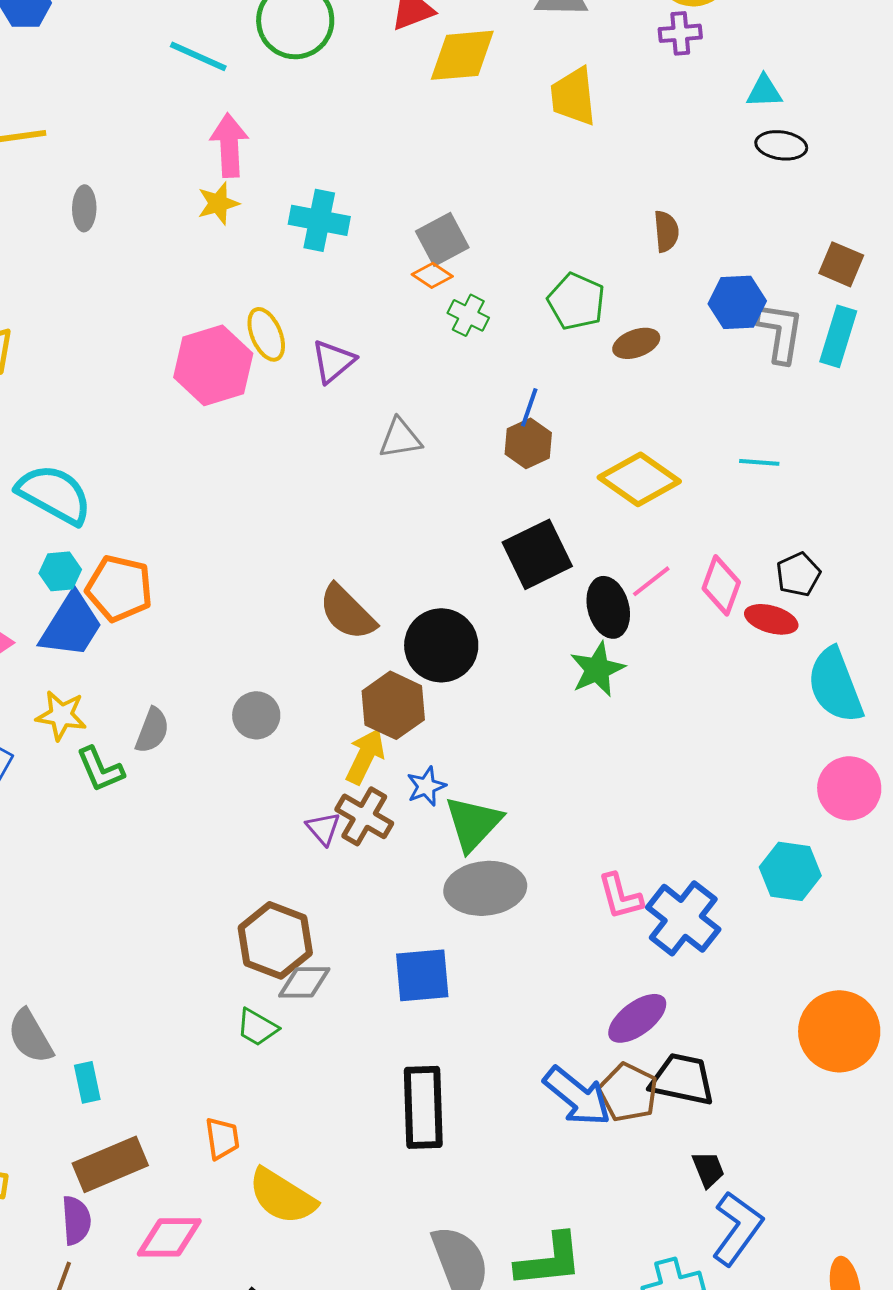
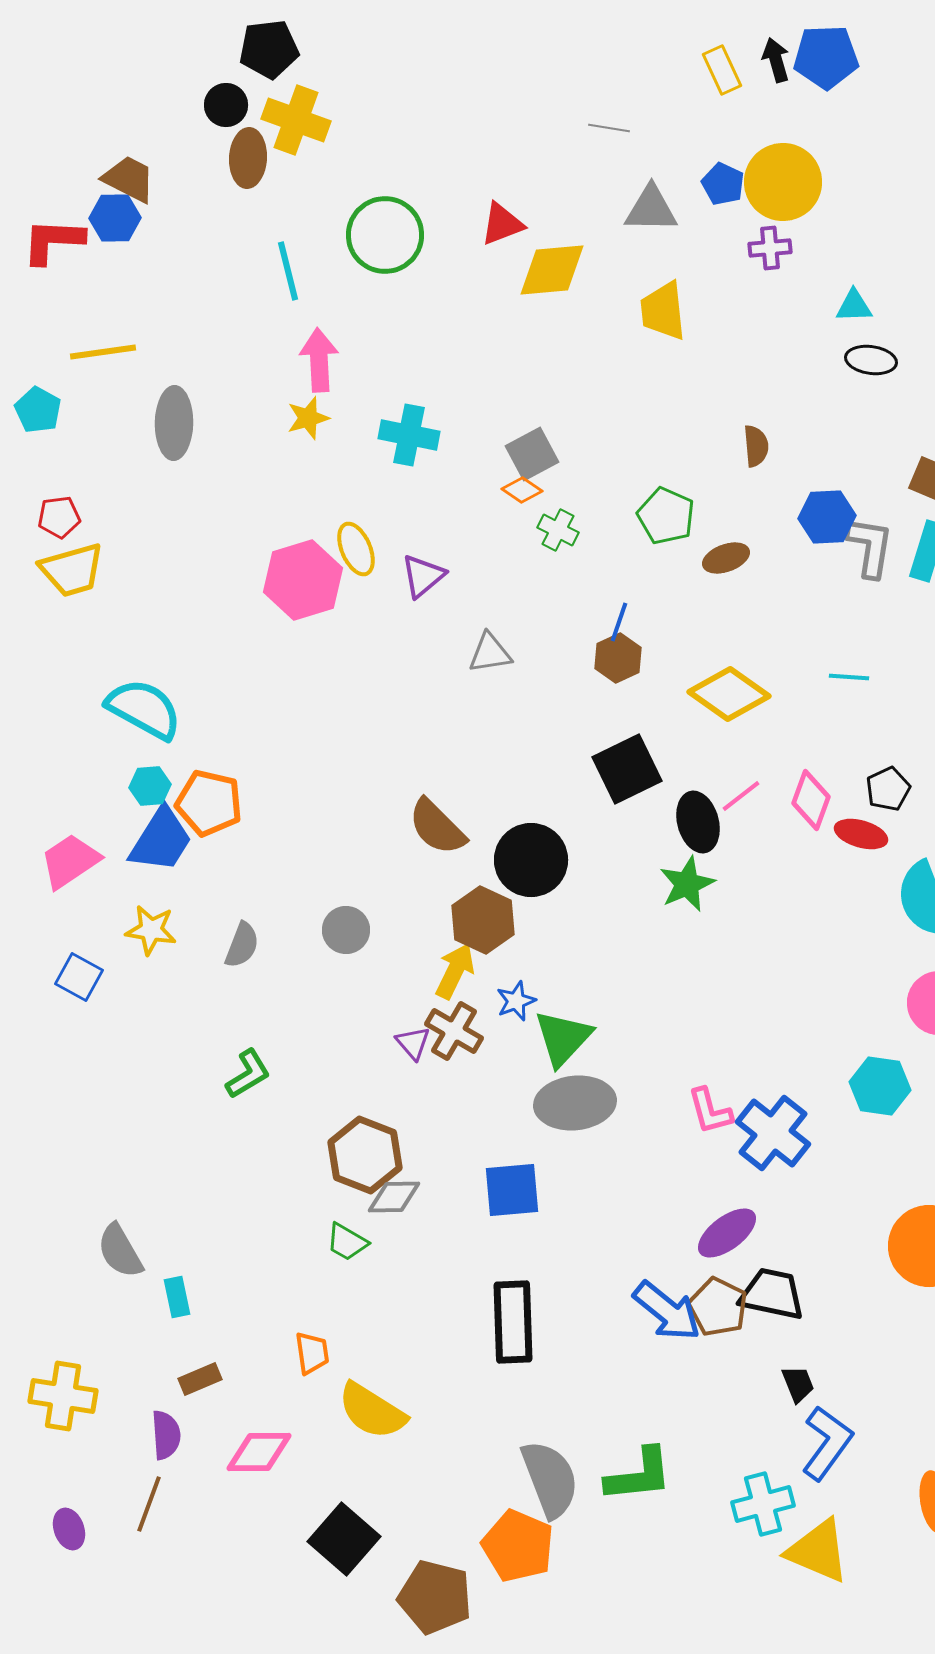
cyan line: (198, 56) -> (288, 271), turned 52
gray ellipse: (84, 208) -> (174, 423), size x1.6
green L-shape: (100, 769) -> (248, 1074), moved, turned -98
brown rectangle: (110, 1164) -> (200, 1379), size x0.6

